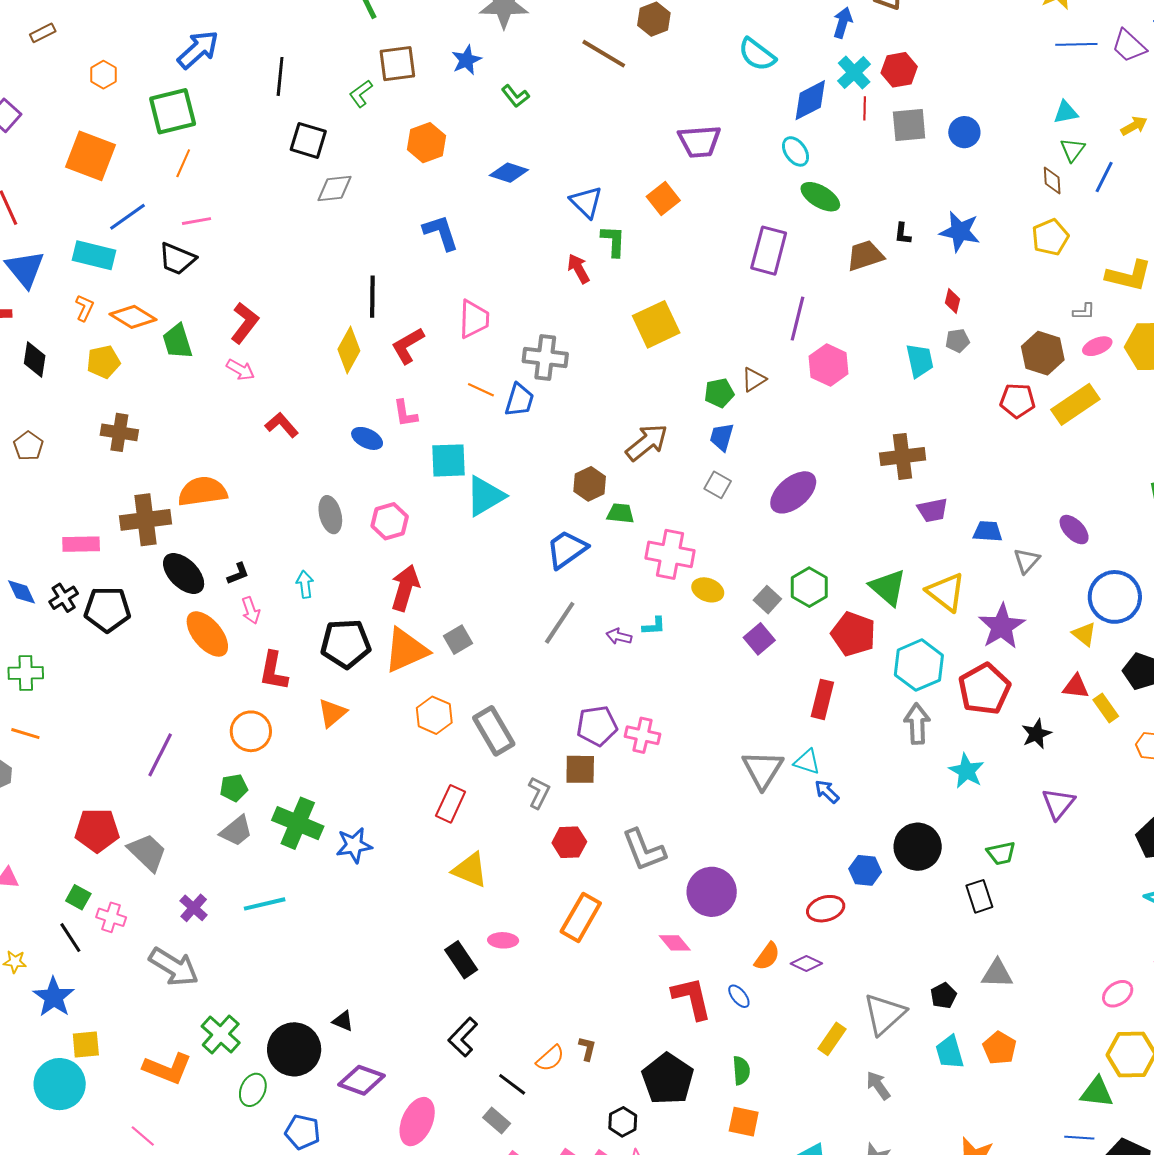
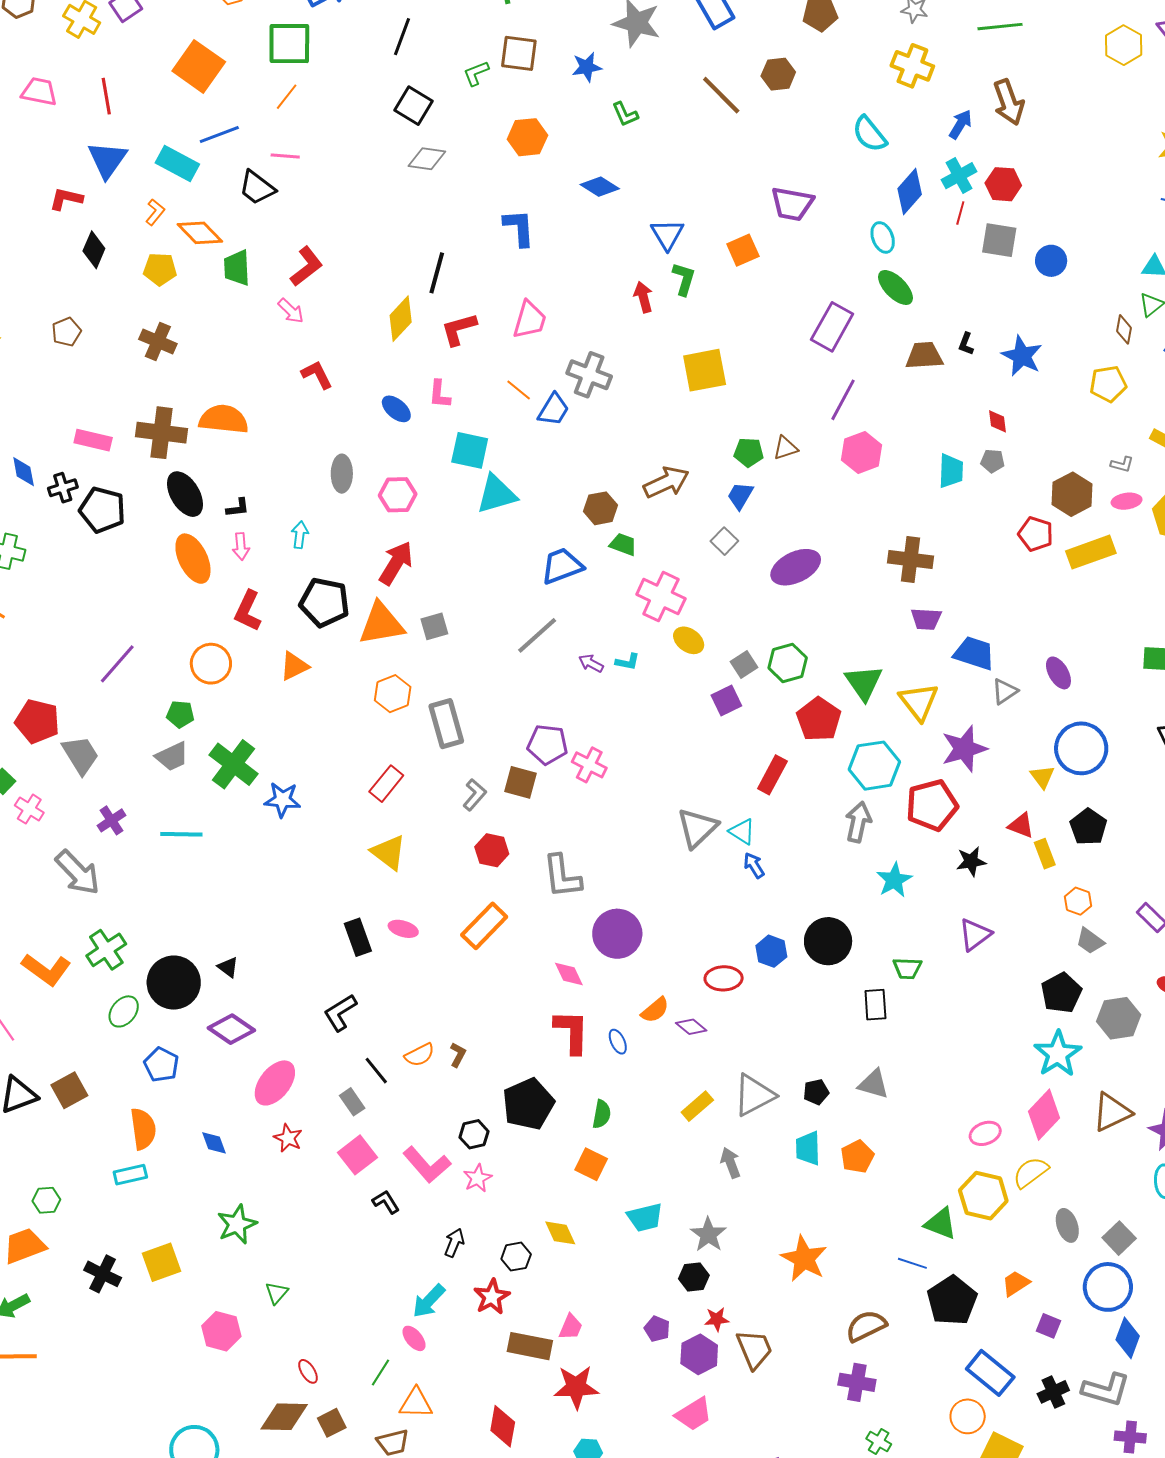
blue diamond: (810, 100) -> (910, 192), turned -36
red diamond: (952, 301) -> (998, 421), turned -35
blue trapezoid: (988, 531) -> (974, 653), size x1.4

